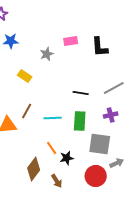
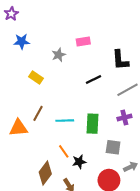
black L-shape: (100, 47) -> (120, 60), moved
black line: (81, 93) -> (94, 79), moved, turned -35
gray square: (100, 144) -> (113, 147), size x0.7

